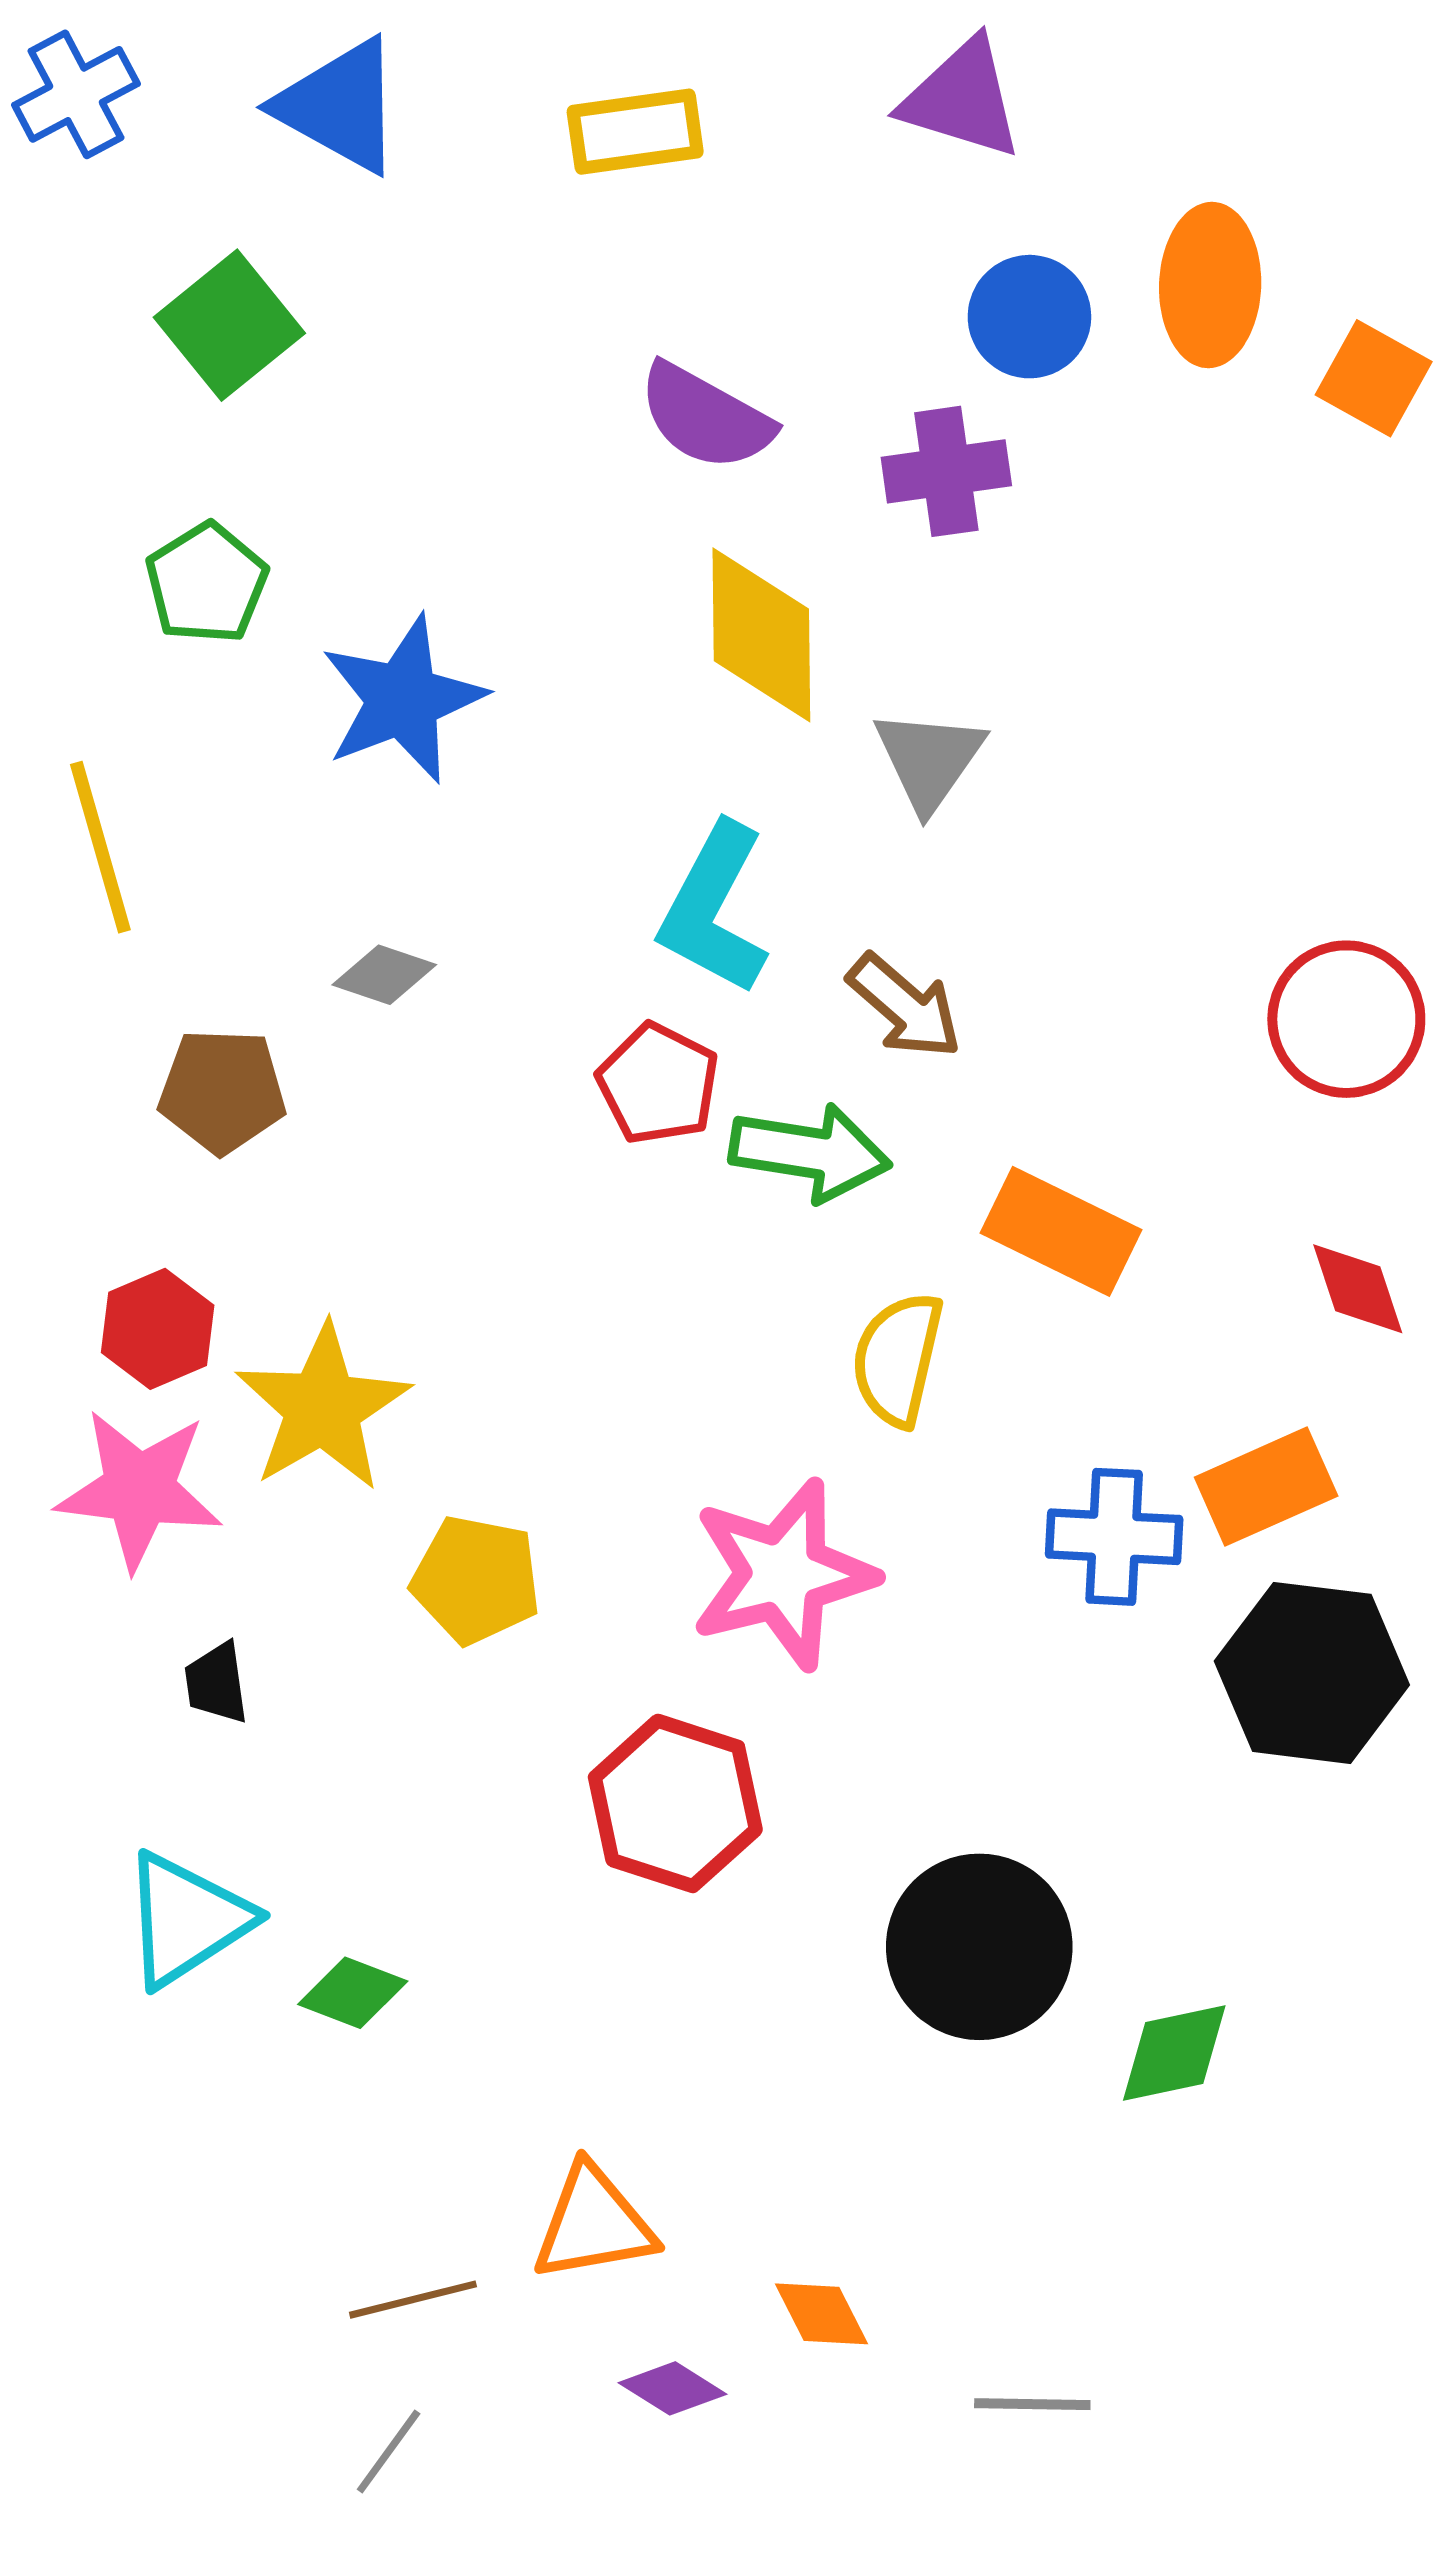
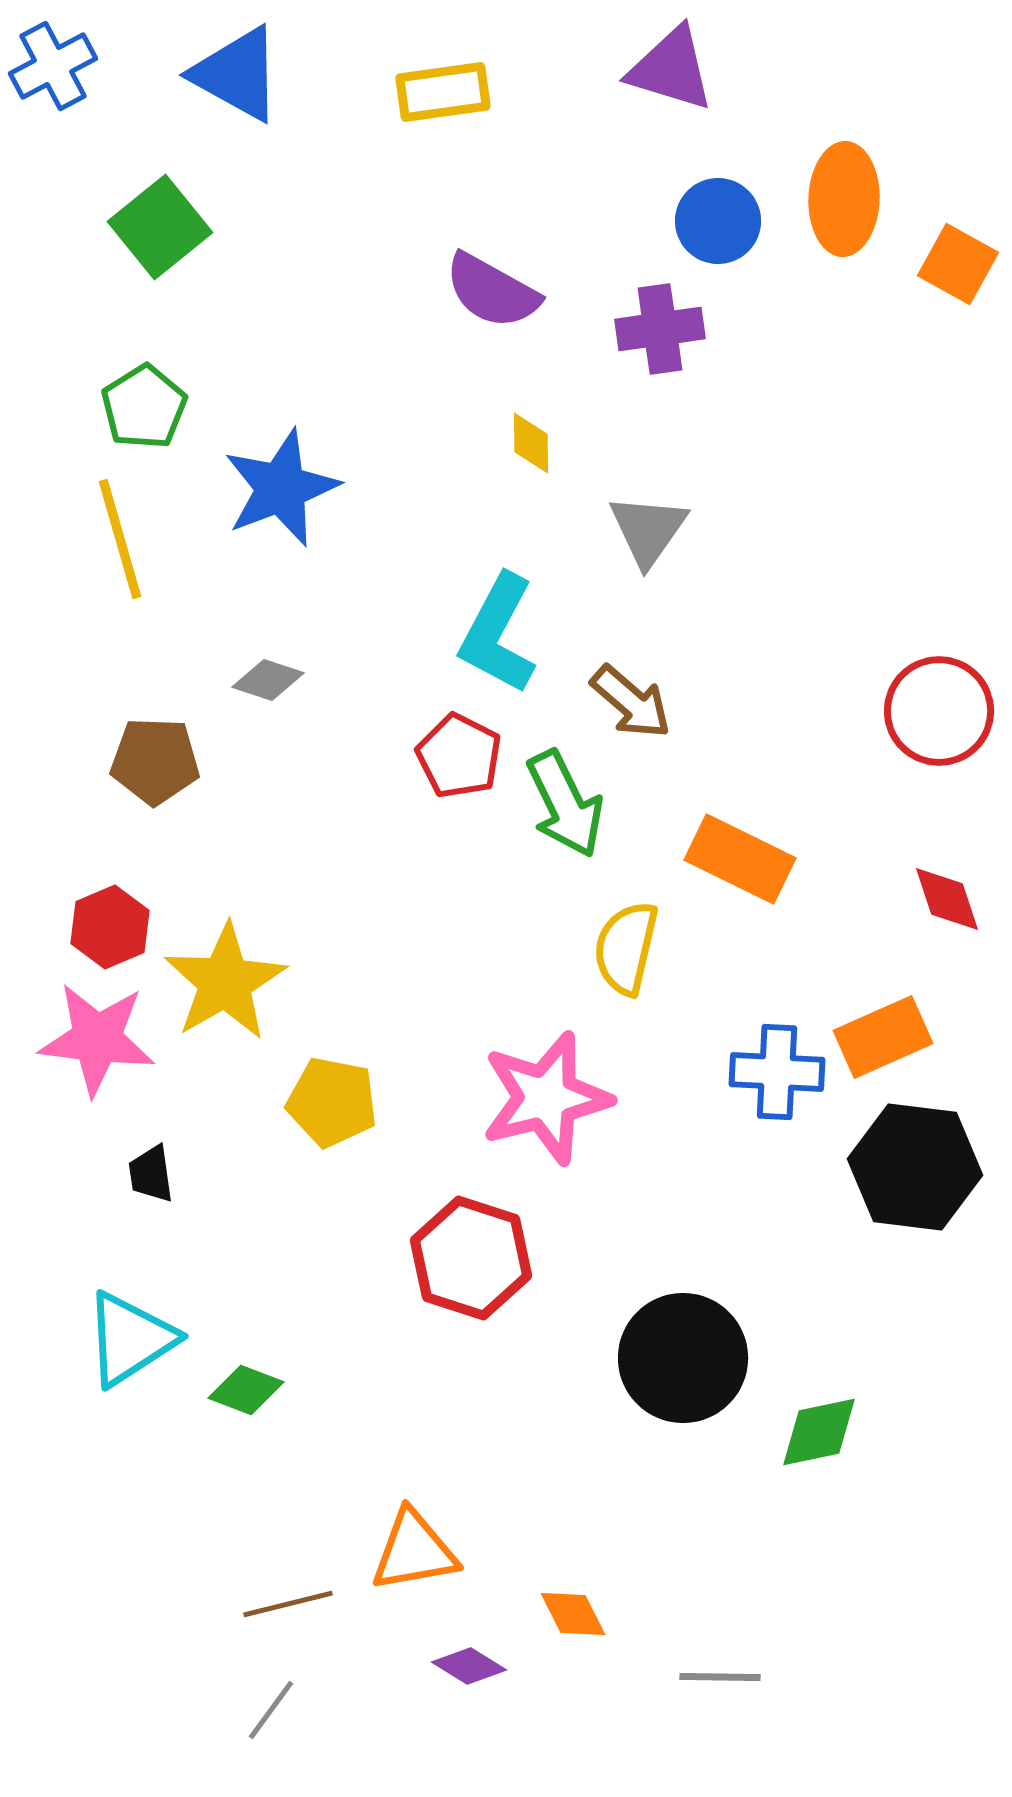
yellow diamond: (761, 635) -> (531, 443), size x0.5
yellow line: (100, 847) -> (120, 539), moved
green arrow: (810, 1153) -> (565, 804), turned 55

